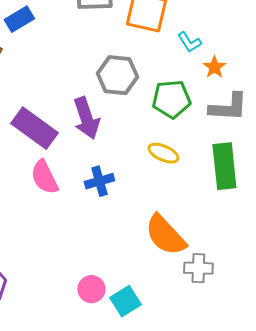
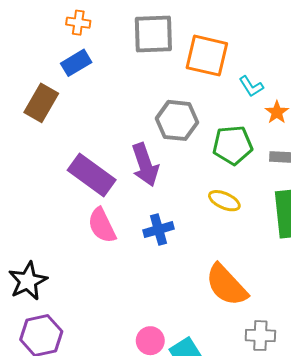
gray cross: (198, 268) -> (260, 336), moved

